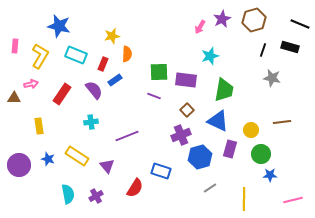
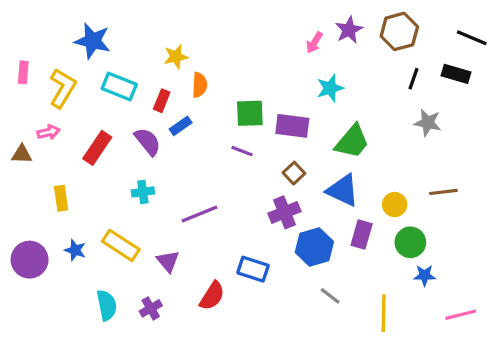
green trapezoid: (224, 90) -> (352, 142), turned 30
gray line: (210, 188) -> (330, 296), turned 72

